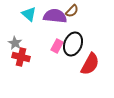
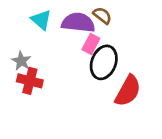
brown semicircle: (72, 11) -> (102, 15), turned -96
pink rectangle: (57, 46) -> (91, 44), moved

